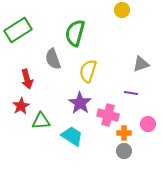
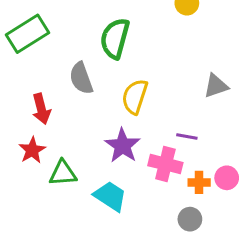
purple line: (131, 93) -> (187, 136), moved
orange cross: (124, 133) -> (199, 182), moved

